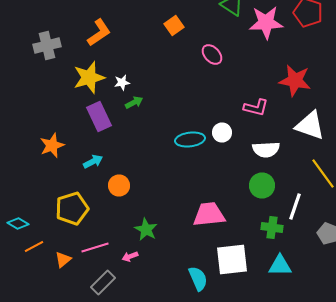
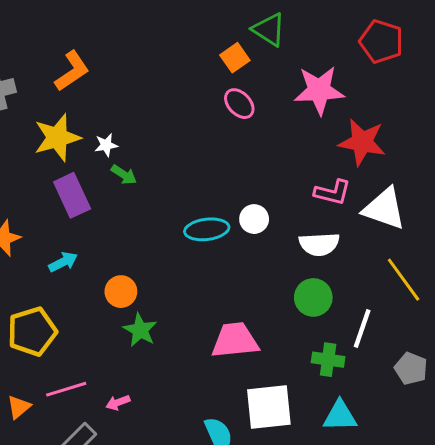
pink star: (266, 22) -> (319, 90), moved
orange square: (174, 26) -> (235, 58), moved
green arrow: (134, 102) -> (124, 175), turned 60
pink L-shape: (256, 108) -> (333, 192), moved
orange circle: (119, 186) -> (121, 292), moved
green star: (146, 230) -> (140, 330), moved

